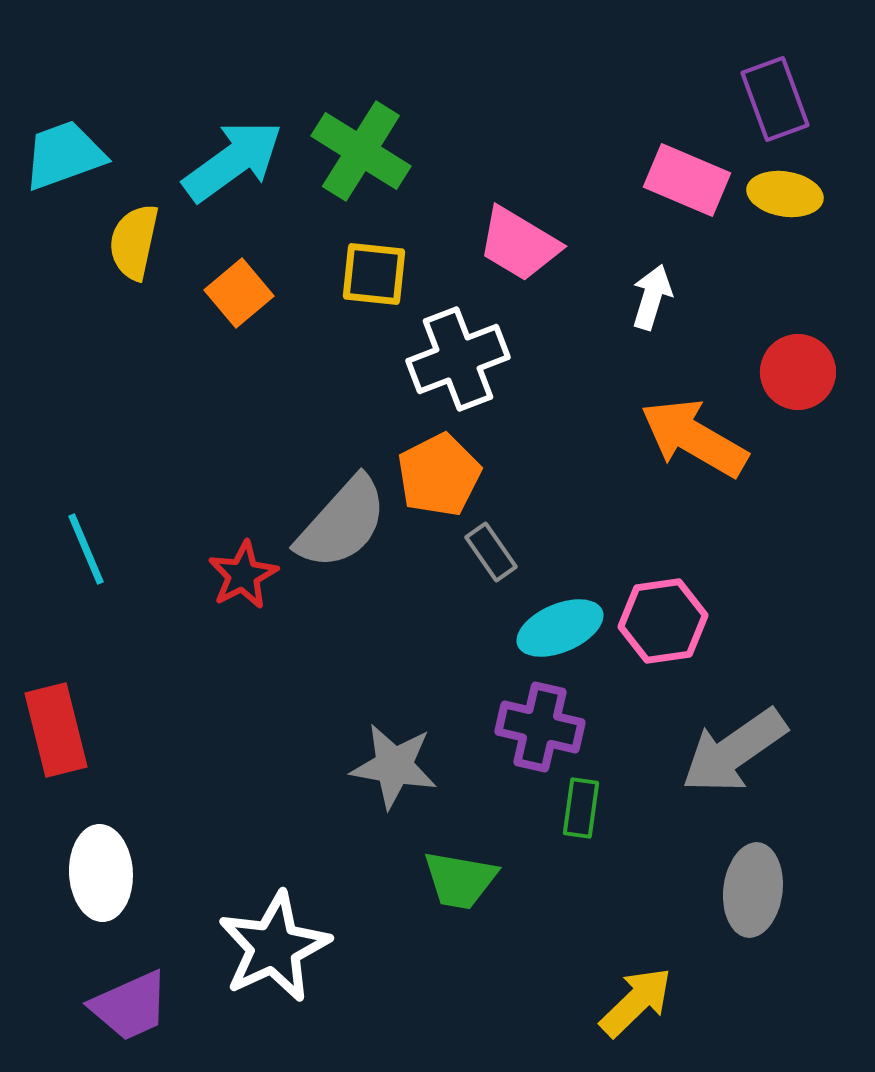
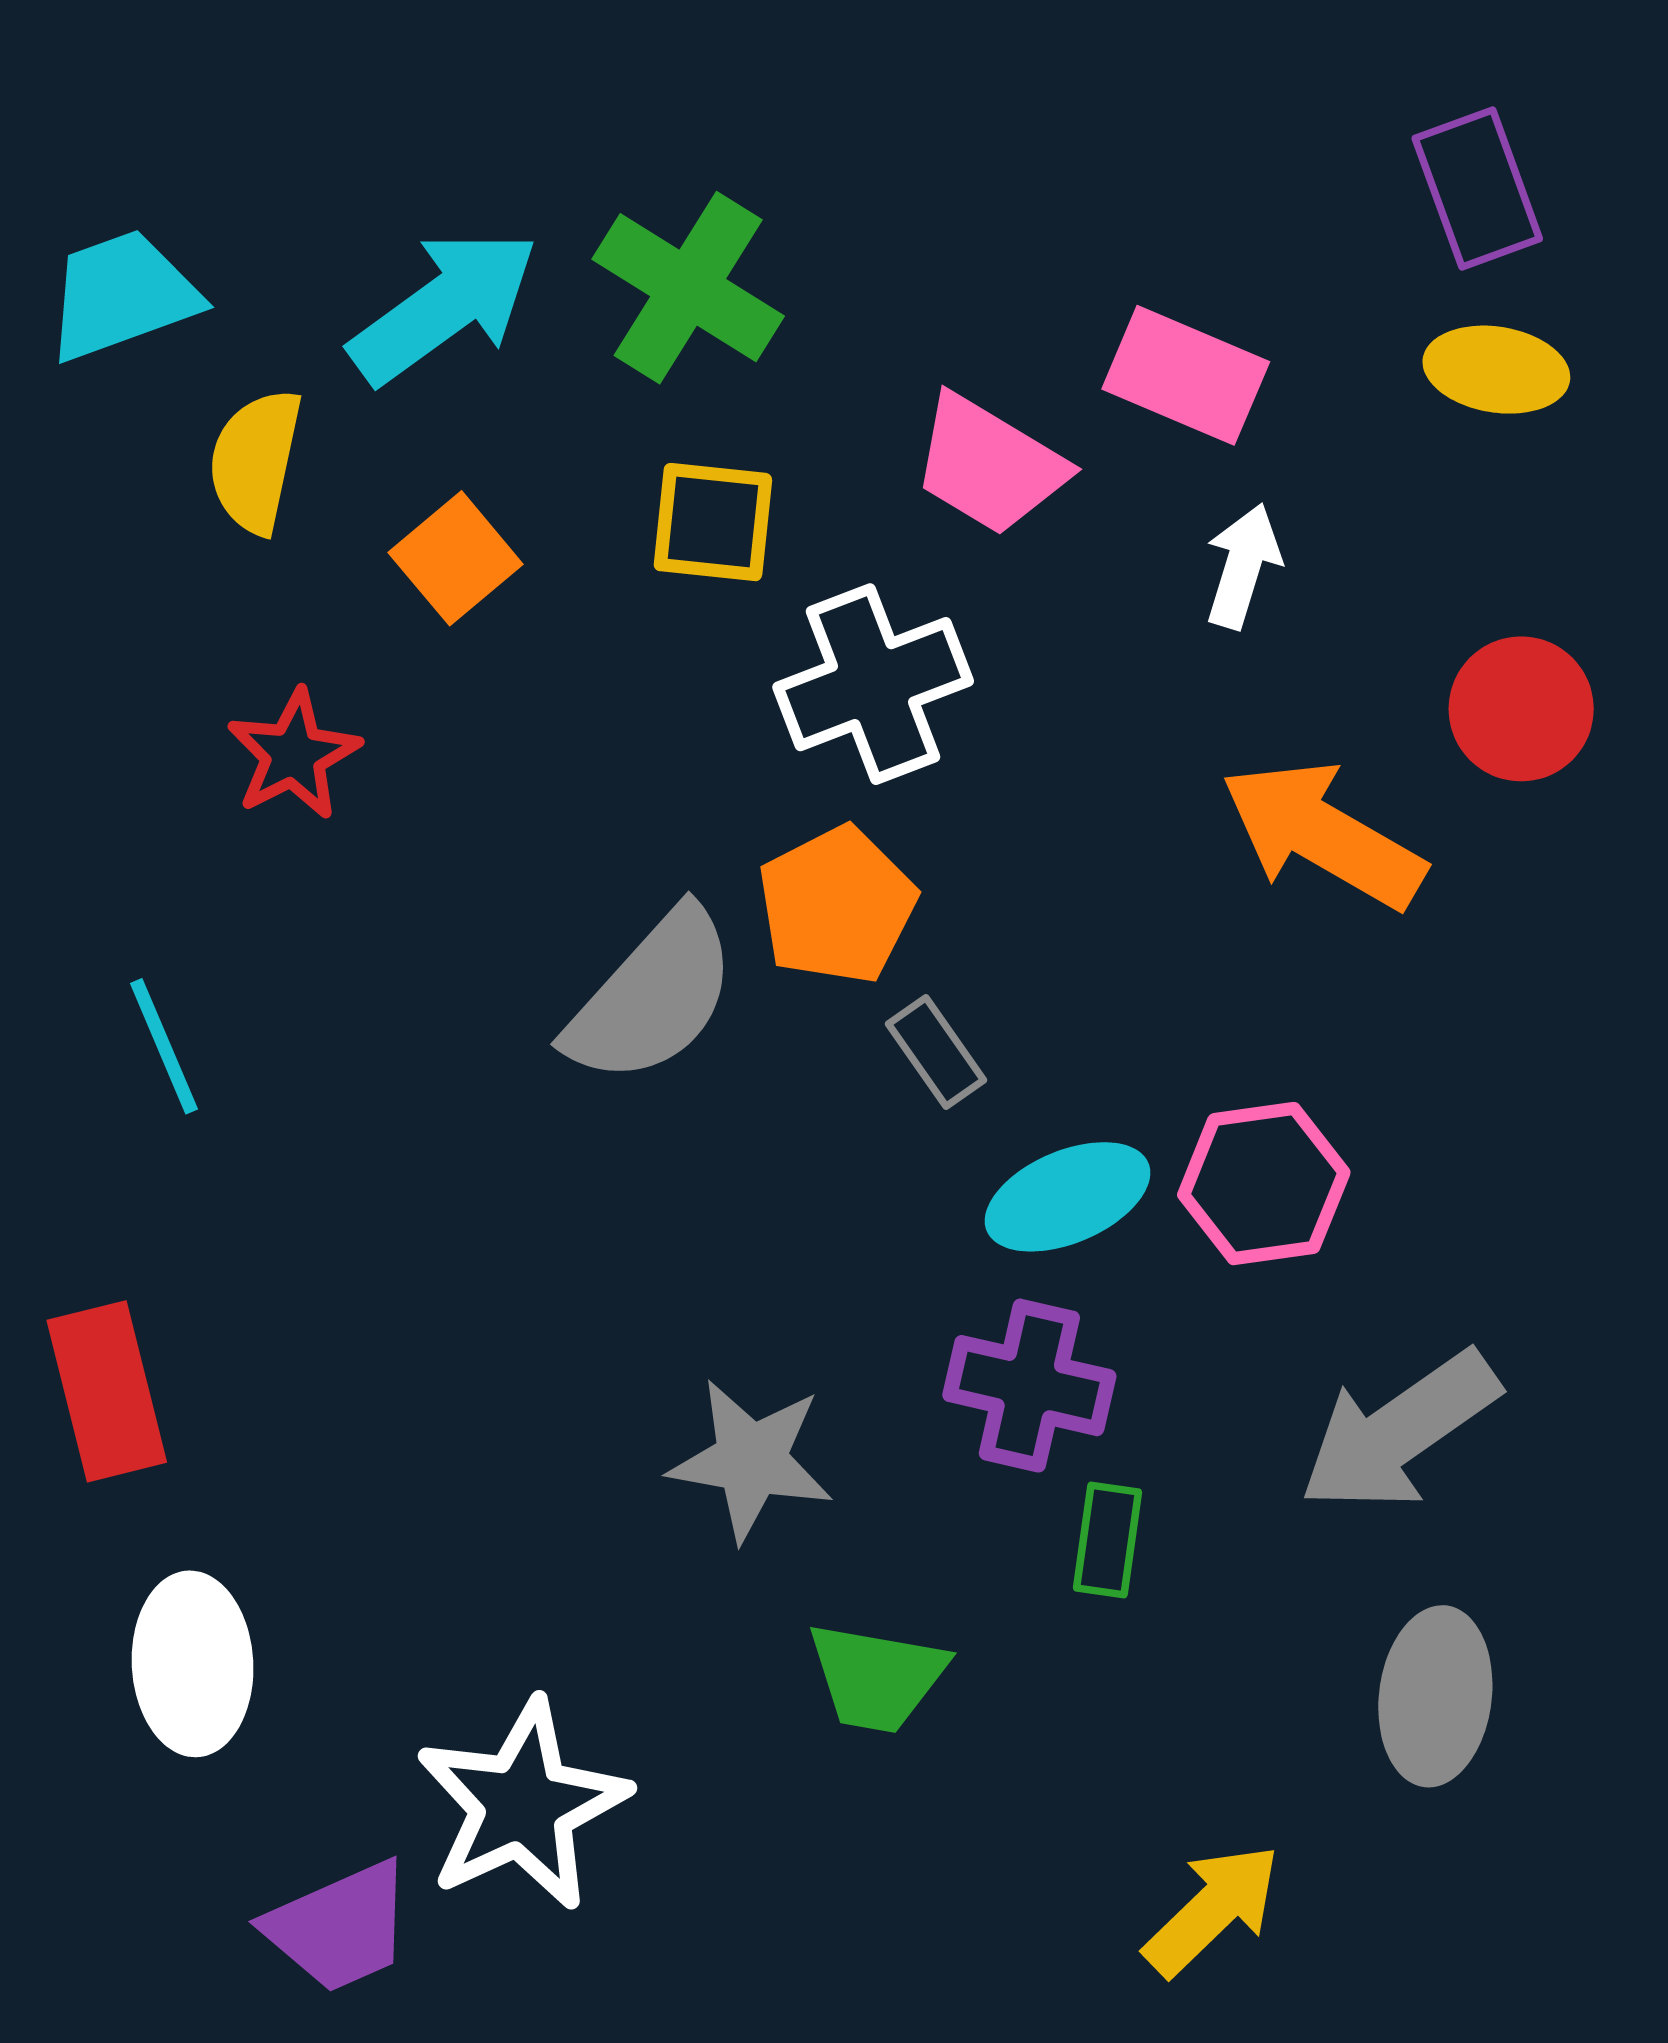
pink rectangle: (687, 180) -> (1186, 375), moved
red star: (243, 575) -> (294, 755), moved
purple trapezoid: (130, 1006) -> (339, 1927), moved

